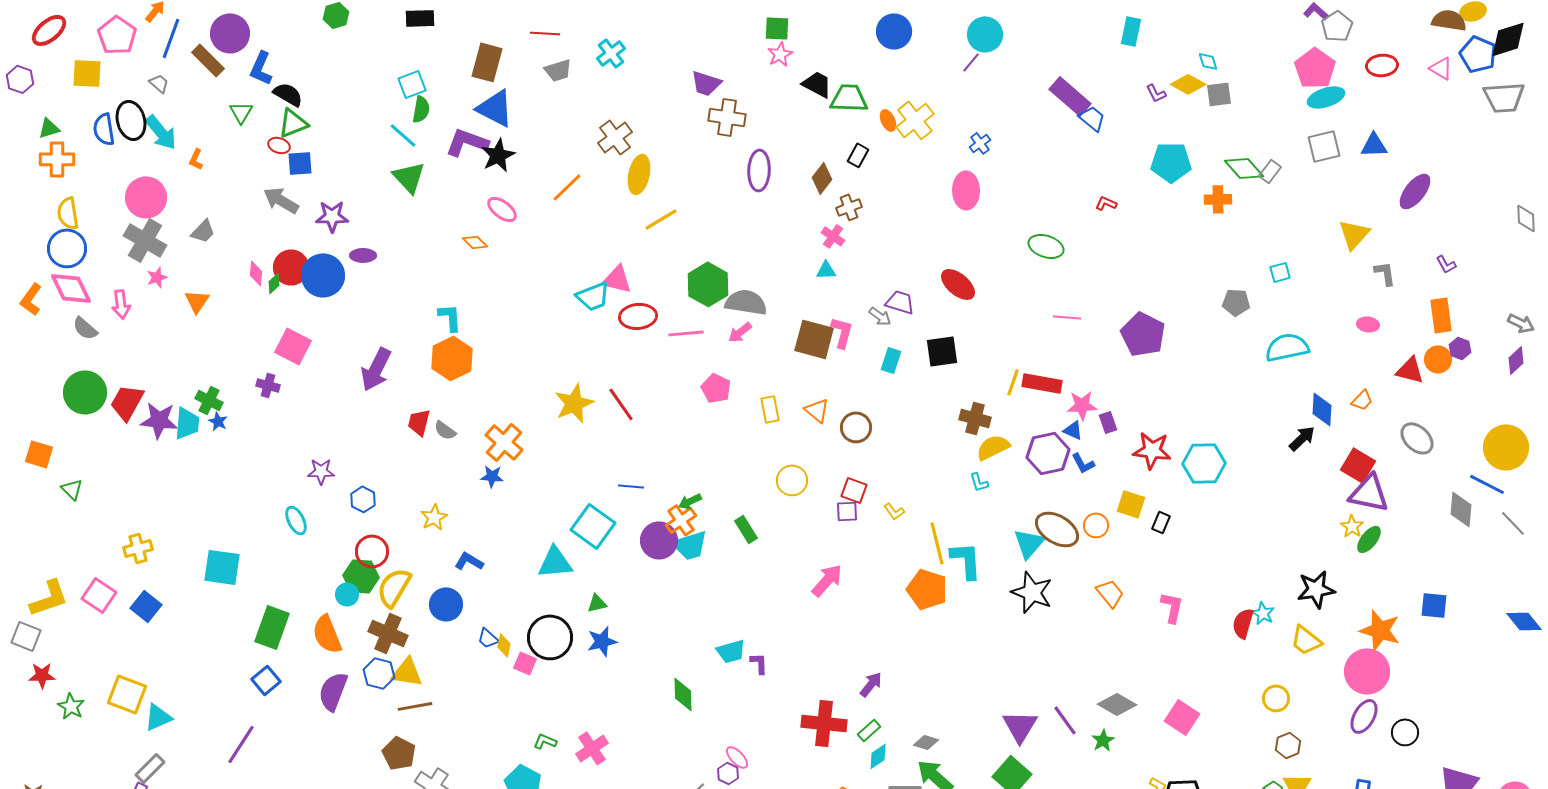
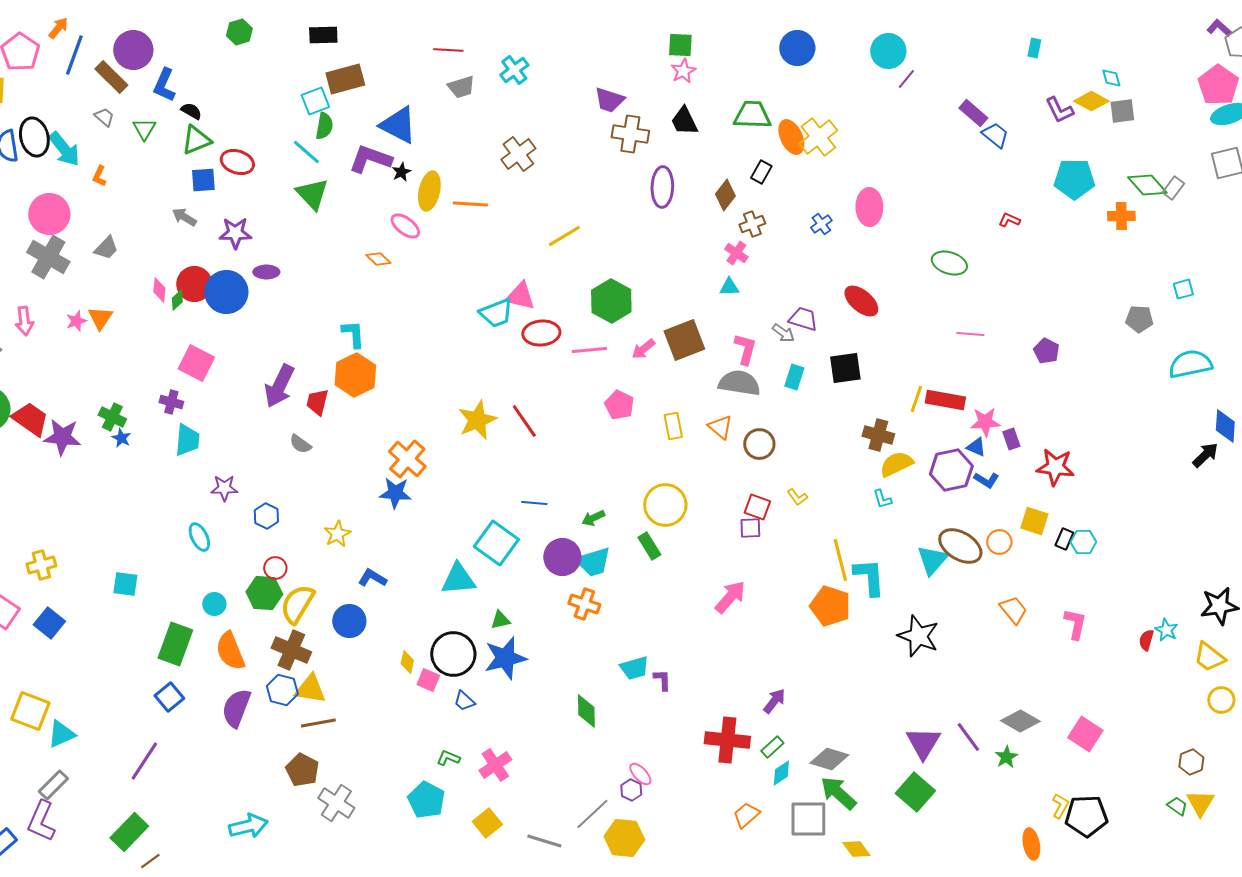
cyan rectangle: (1131, 31) -> (1034, 48), size x0.7
brown rectangle: (487, 62) -> (345, 79), moved, turned 60
purple line: (971, 62) -> (906, 79), moved
gray trapezoid: (159, 83) -> (104, 117), moved
black trapezoid: (817, 84) -> (684, 121), moved, turned -144
purple L-shape: (1156, 93) -> (1059, 110), size x1.4
black semicircle: (288, 94) -> (191, 111), size x0.7
purple rectangle: (1070, 96) -> (973, 113), size x0.7
orange ellipse: (888, 120) -> (791, 137), size x1.6
blue cross: (980, 143) -> (821, 224), moved
red ellipse: (279, 145) -> (237, 162), moved, size x1.5
black star: (498, 155) -> (401, 172), size x0.6
yellow ellipse: (639, 174) -> (429, 191), moved
orange line: (567, 187) -> (470, 204), turned 48
gray arrow: (281, 200) -> (184, 217), size x0.7
pink star: (157, 277) -> (76, 321), moved
gray semicircle: (746, 302) -> (739, 383), moved
purple pentagon: (1143, 334) -> (1046, 351), size x0.6
brown square: (814, 339) -> (684, 340), moved, turned -36
red trapezoid: (127, 402) -> (30, 419), turned 96
red trapezoid: (419, 422) -> (317, 402), moved
cyan trapezoid: (187, 423) -> (187, 440), moved
gray semicircle: (445, 430) -> (300, 444), moved
blue L-shape: (1083, 463) -> (986, 480), turned -30
cyan hexagon: (1204, 463) -> (1083, 542), moved, size x0.6
blue star: (492, 476) -> (395, 493), size x1.4
yellow circle: (792, 480) -> (665, 505), moved, size x1.4
yellow L-shape: (894, 511) -> (797, 497), moved
orange cross: (681, 520) -> (584, 604), moved, turned -36
red circle: (372, 551) -> (275, 568), size x0.7
cyan square: (222, 567) -> (125, 584), size x0.7
black star: (1032, 592) -> (918, 636), moved
cyan circle: (347, 594) -> (214, 604), moved
red semicircle: (1243, 623) -> (1146, 640), size x0.7
blue trapezoid: (488, 638) -> (464, 701), moved
blue star: (602, 641) -> (505, 658), size x1.4
yellow circle: (1276, 698) -> (1221, 700), moved
gray diamond: (926, 742) -> (829, 759), size x1.5

